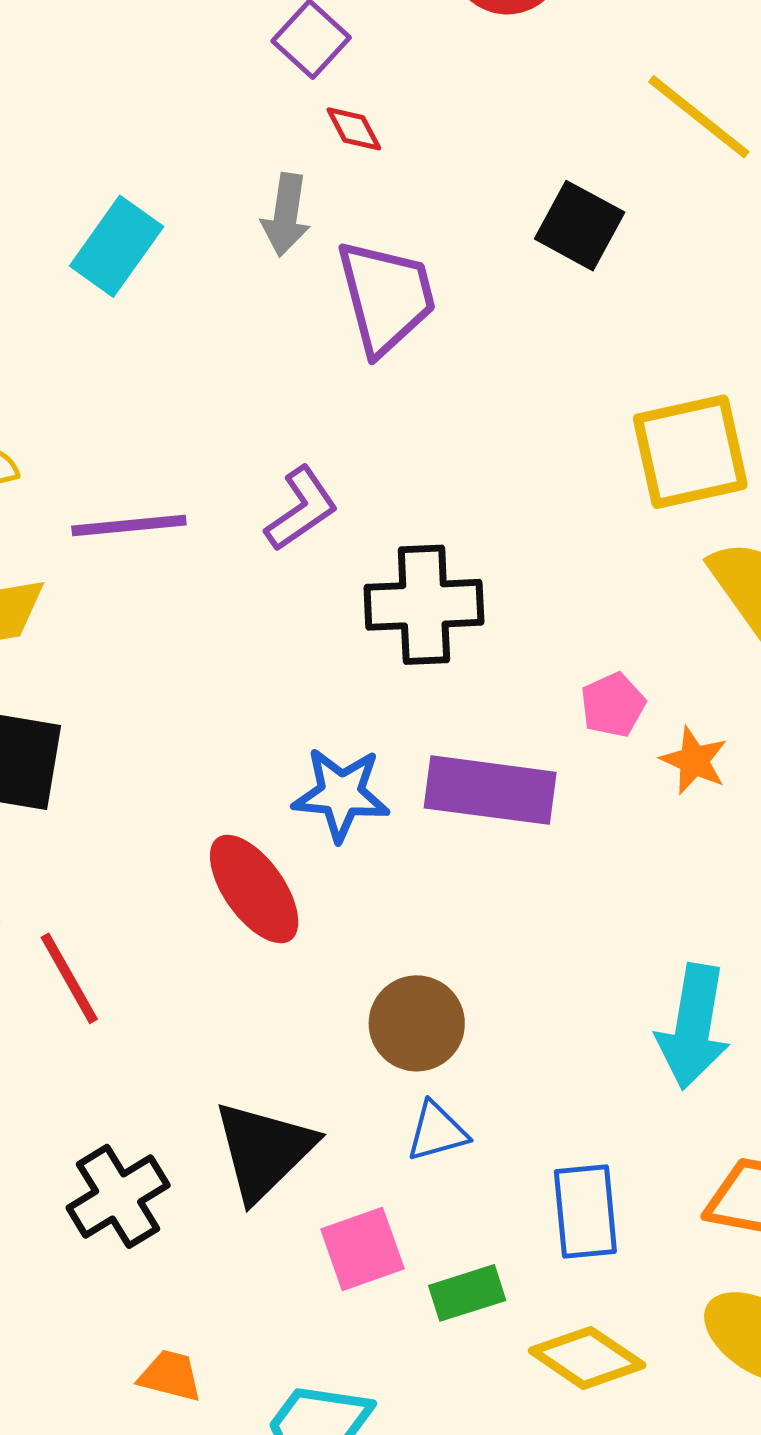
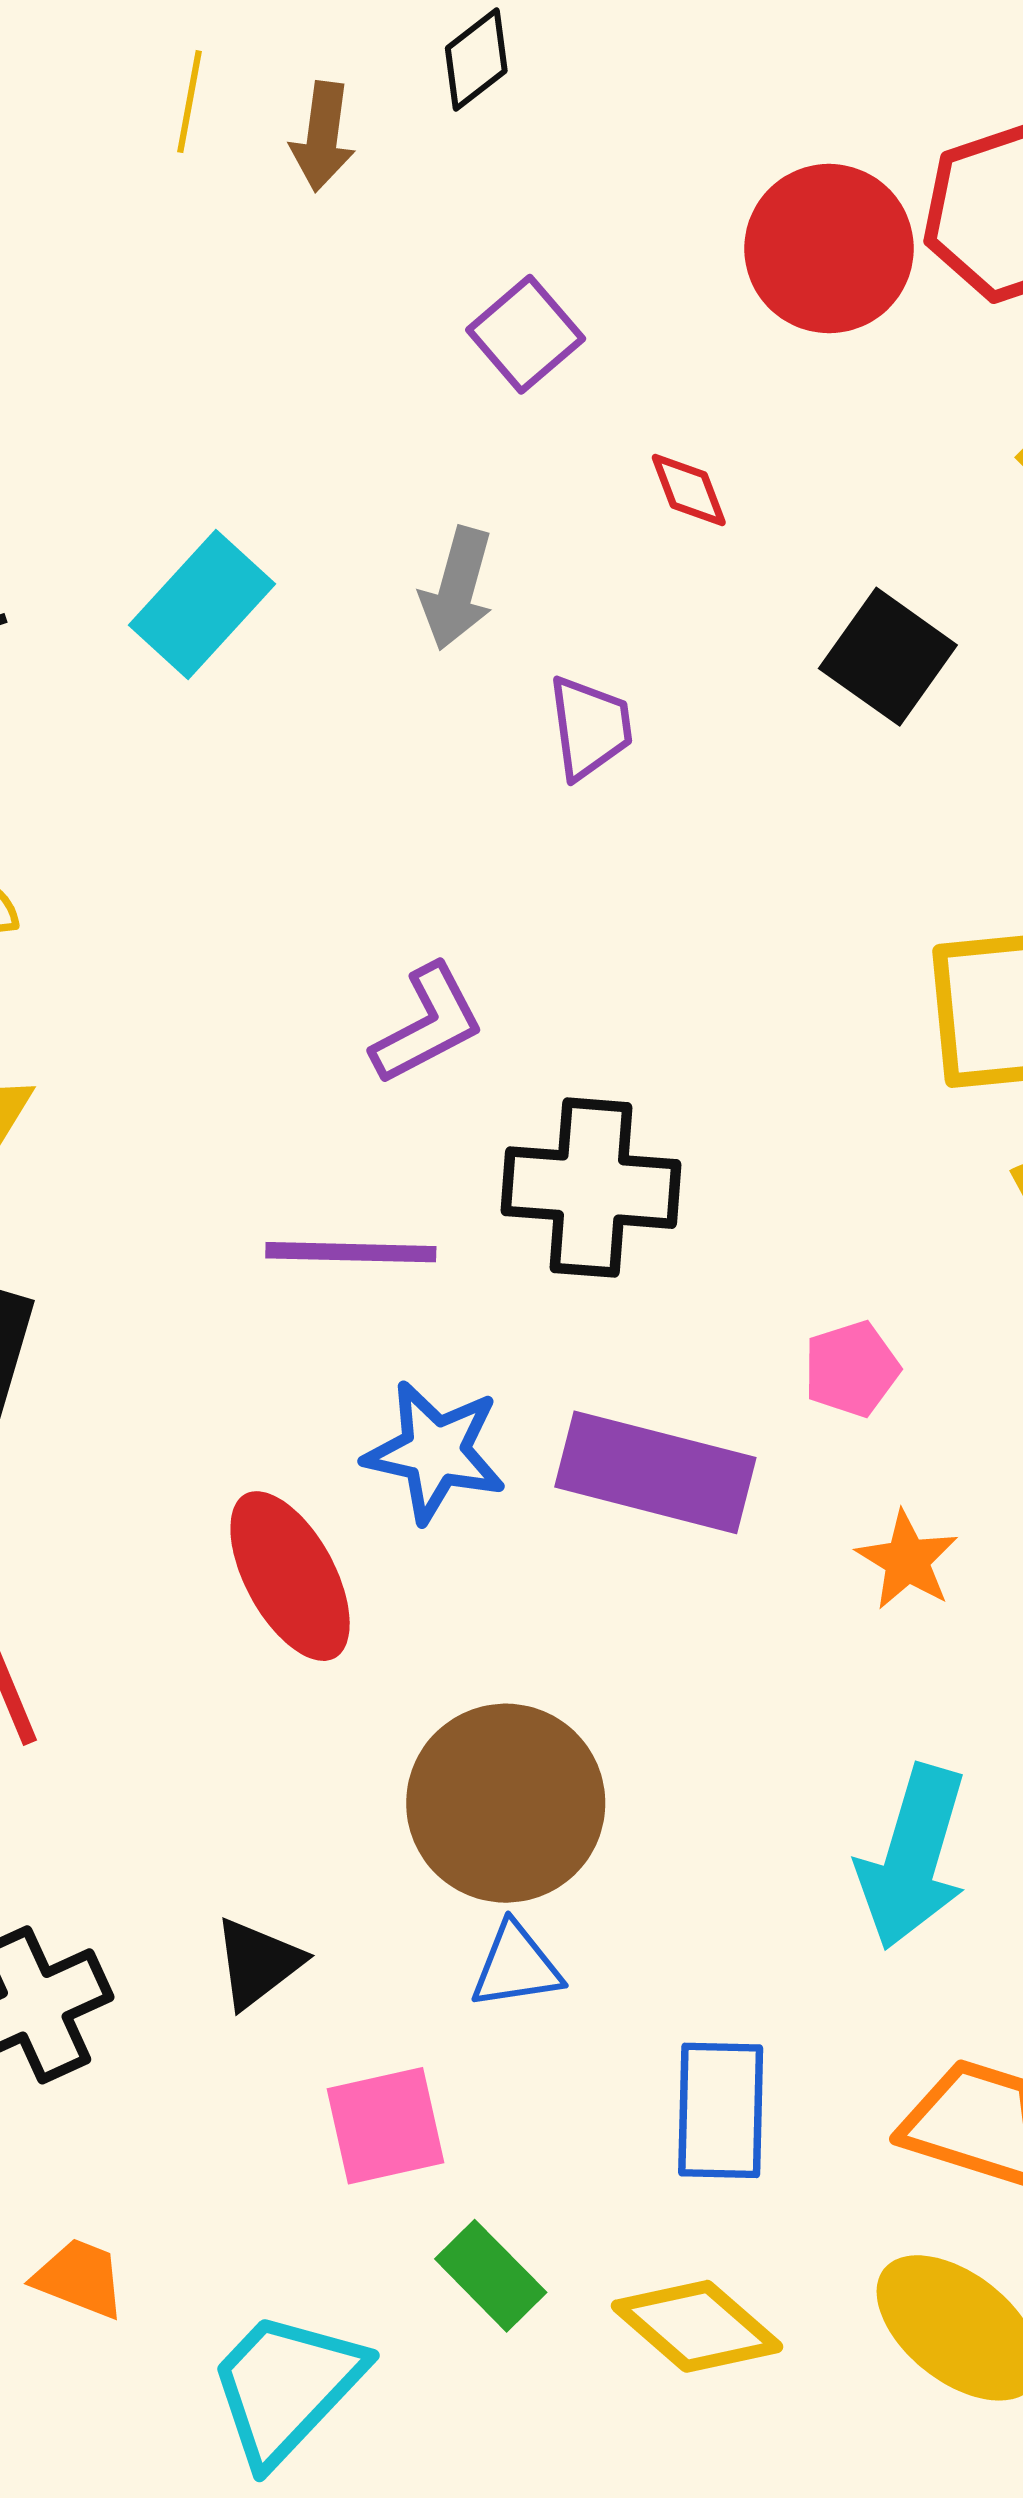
red diamond: (354, 129) -> (689, 490), moved
purple trapezoid: (386, 297) -> (590, 727), size x0.6
purple line: (129, 525) -> (351, 1252), moved
orange star: (694, 761) -> (907, 1560), moved
brown circle: (417, 1023) -> (506, 1803), size x1.4
black triangle: (264, 1150) -> (258, 1963), size x0.6
green rectangle: (467, 1293) -> (491, 2276), moved, turned 56

